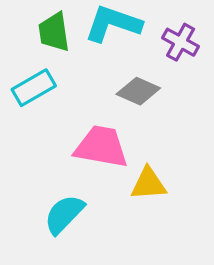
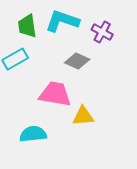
cyan semicircle: (64, 214) -> (33, 134), turned 40

